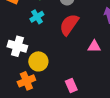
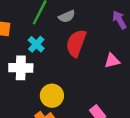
white cross: (17, 46) -> (21, 68), moved

